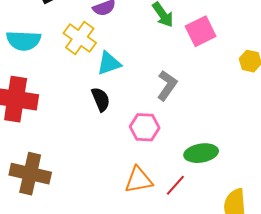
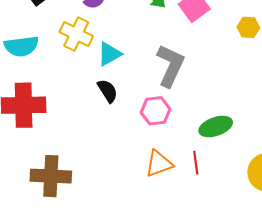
gray L-shape: (167, 85) -> (170, 66), size x1.4
red line: (175, 185) -> (196, 163), turned -40

